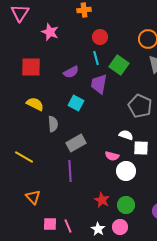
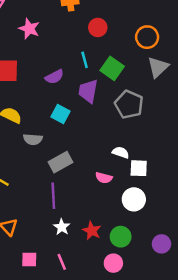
red circle: (100, 37) -> (98, 27), moved
gray pentagon: (140, 106) -> (129, 104), moved
gray semicircle: (53, 124) -> (33, 139), turned 98
white circle: (126, 171) -> (134, 199), moved
pink line: (68, 226) -> (62, 262), moved
white star: (98, 229) -> (62, 227), moved

